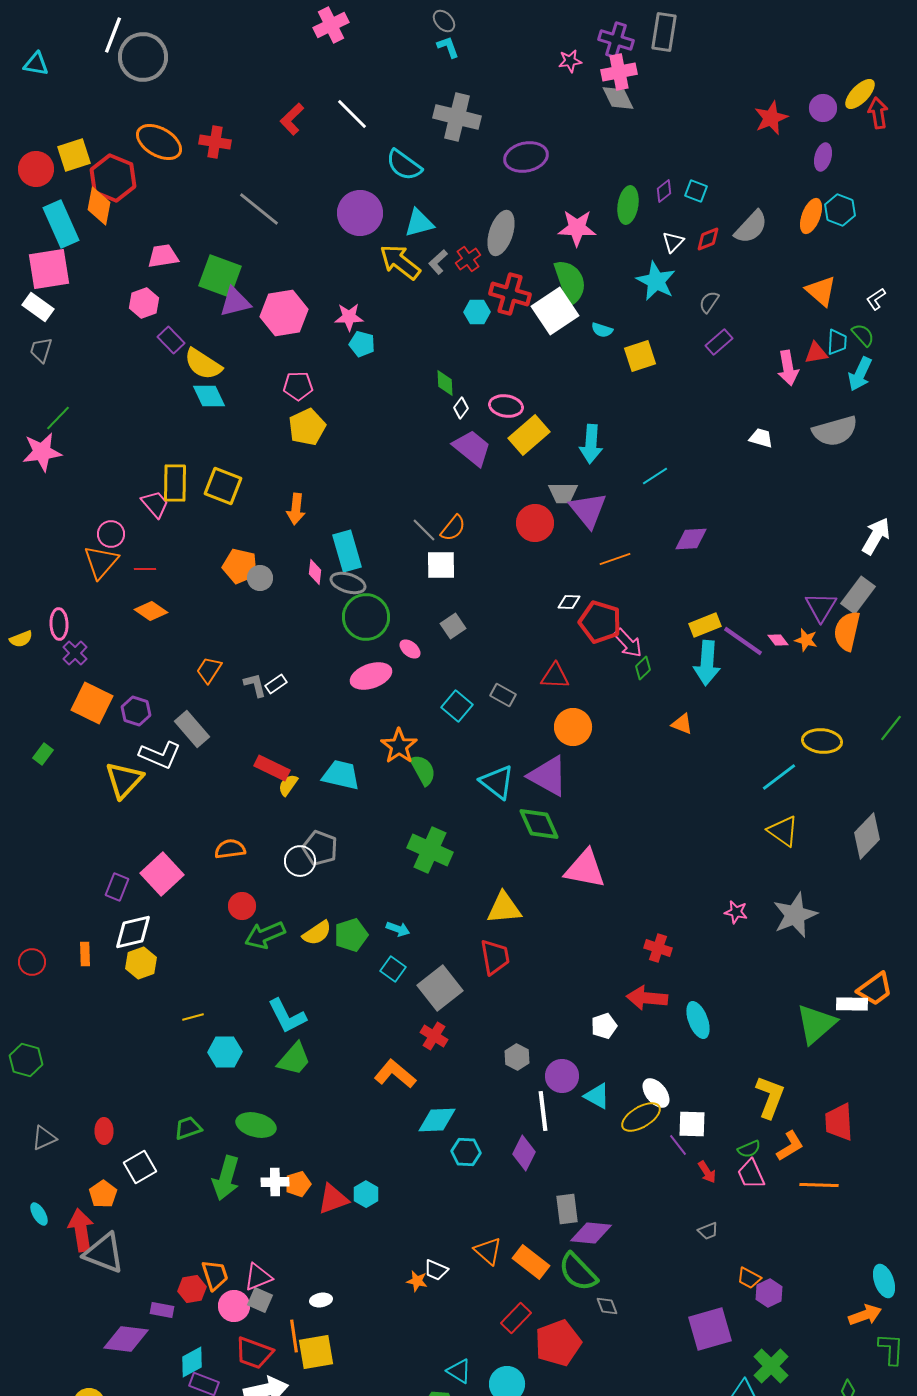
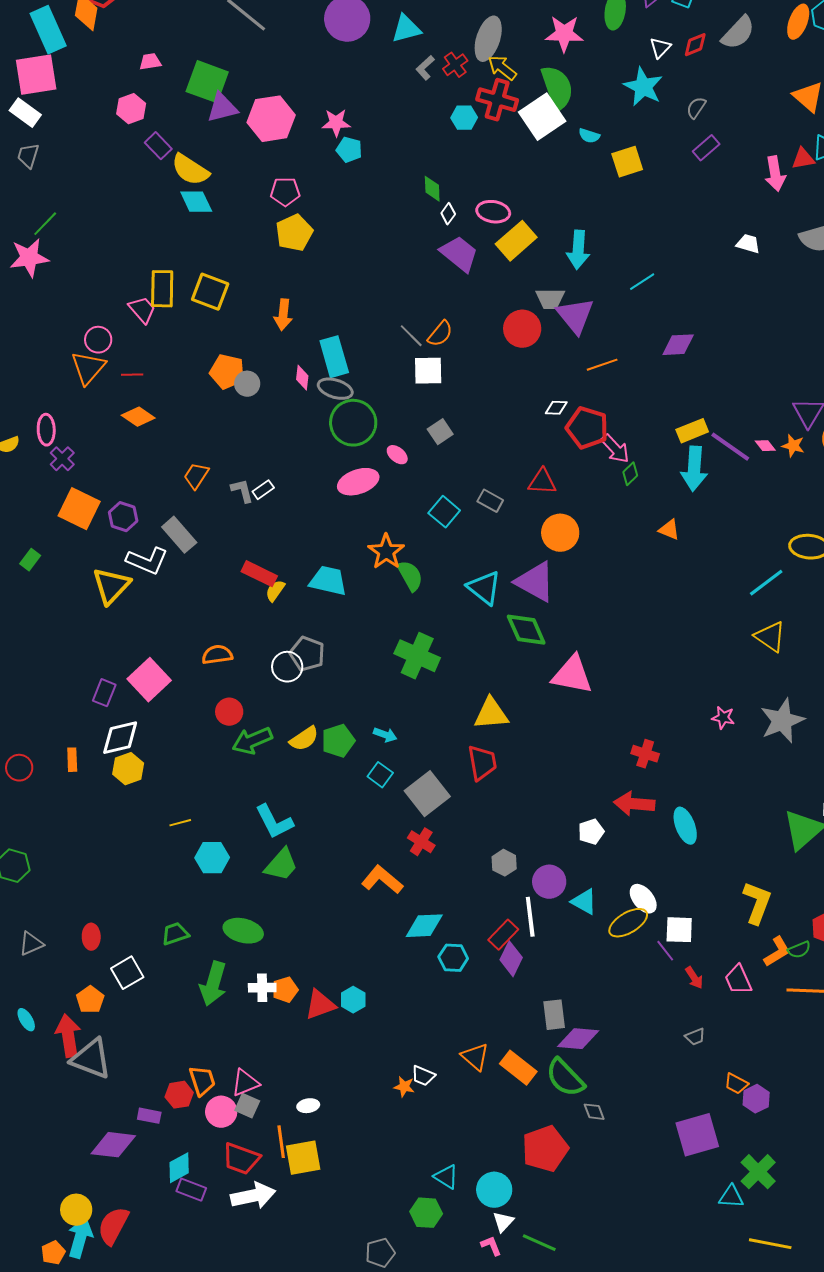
pink trapezoid: (163, 256) -> (150, 62), size x0.7
yellow arrow: (400, 262) -> (502, 68), moved, size x0.7
green semicircle: (749, 1149) -> (799, 950), moved
red rectangle: (516, 1318) -> (503, 935), moved

